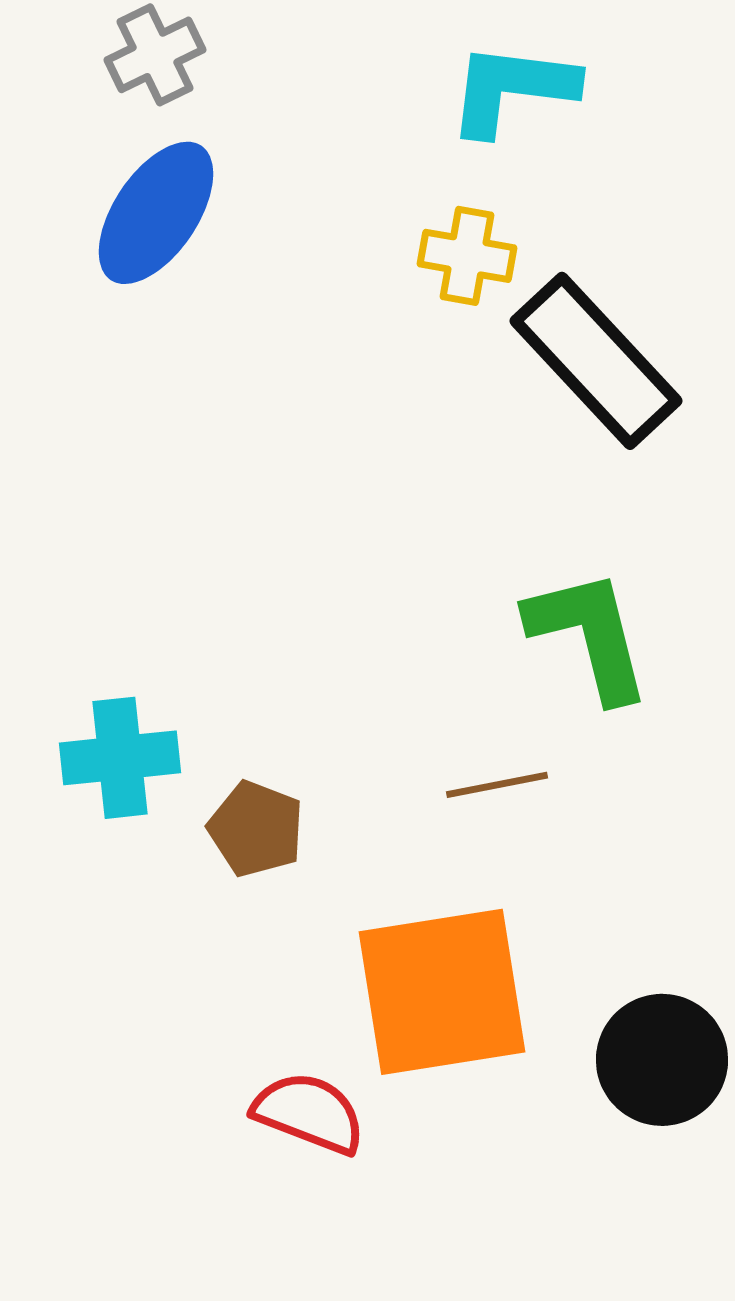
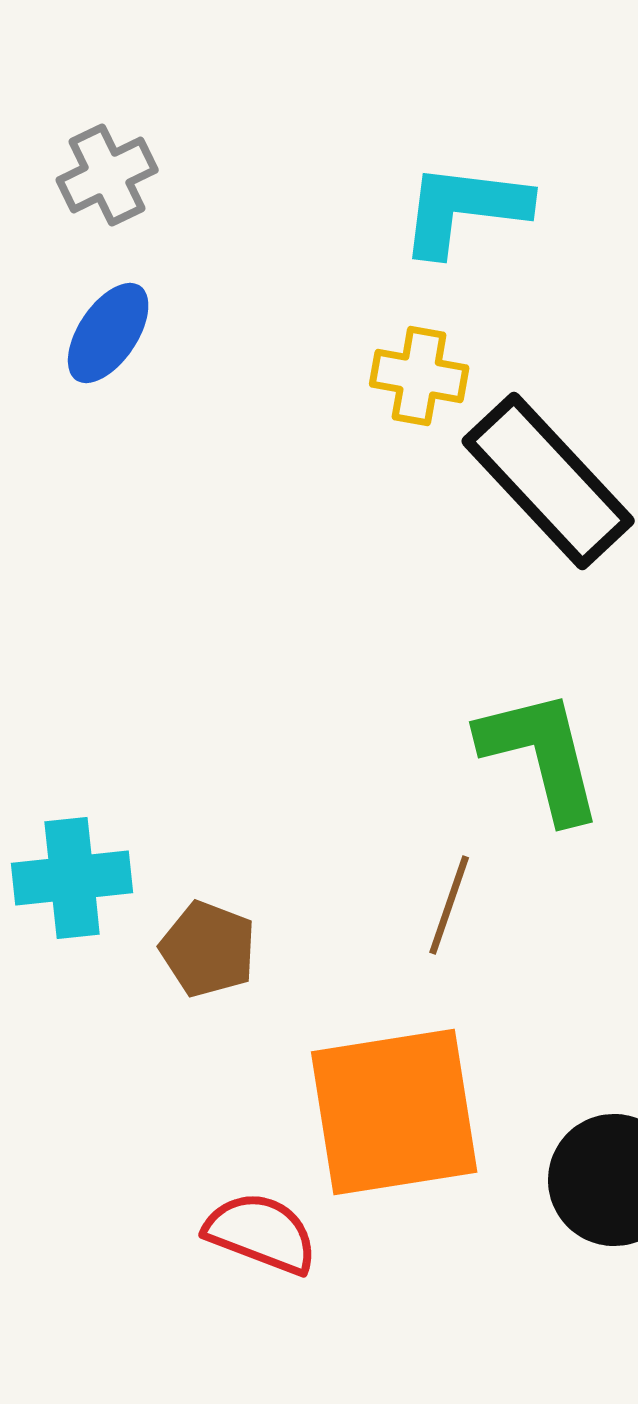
blue ellipse: (156, 213) -> (108, 333), size x0.7
brown line: (497, 785) -> (449, 905), turned -60

